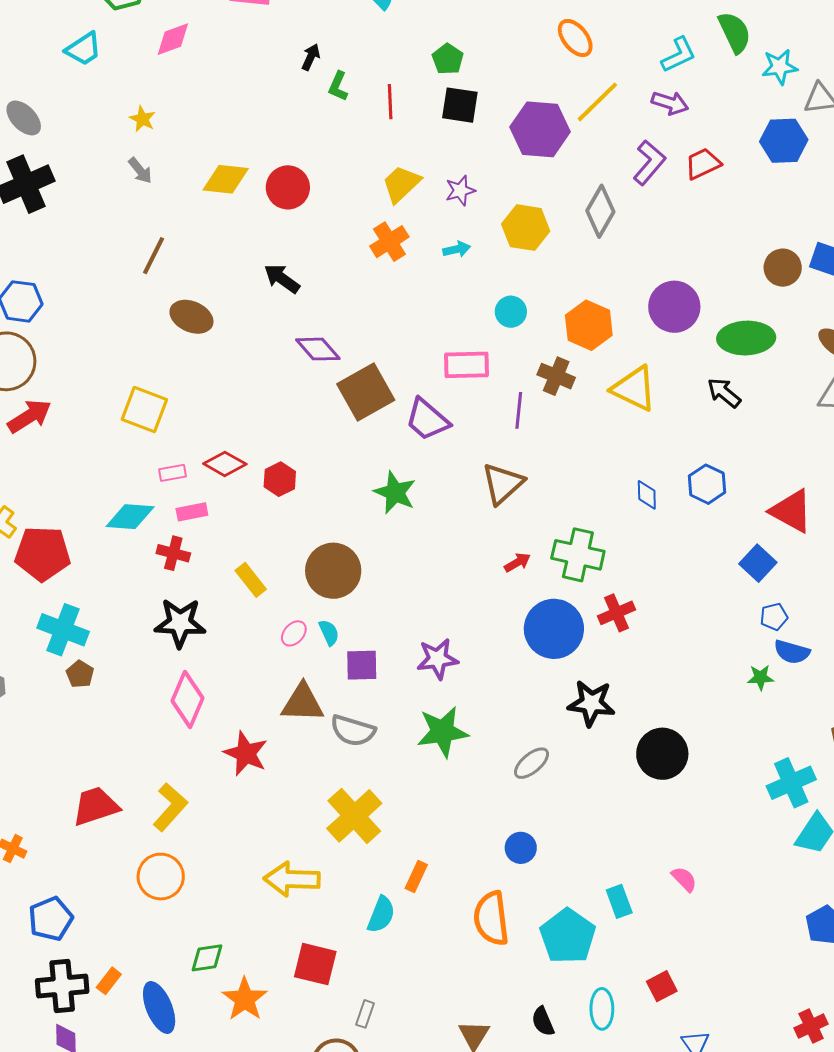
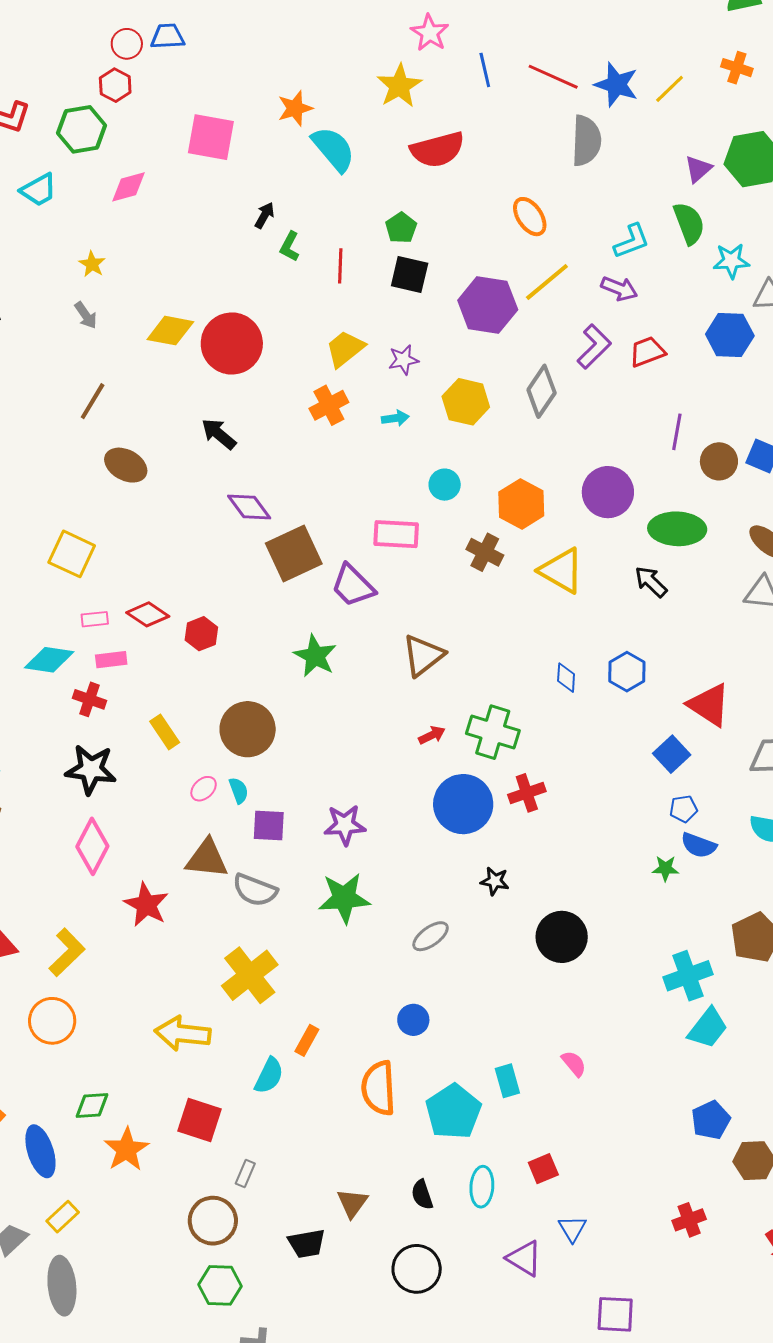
red circle: (288, 187) -> (232, 343), size x1.4
purple line: (519, 410) -> (677, 432), moved
black star: (591, 703) -> (495, 881), size x0.6

